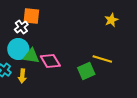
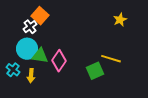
orange square: (31, 16) -> (40, 16), turned 36
pink diamond: (50, 61) -> (59, 61), turned 65

